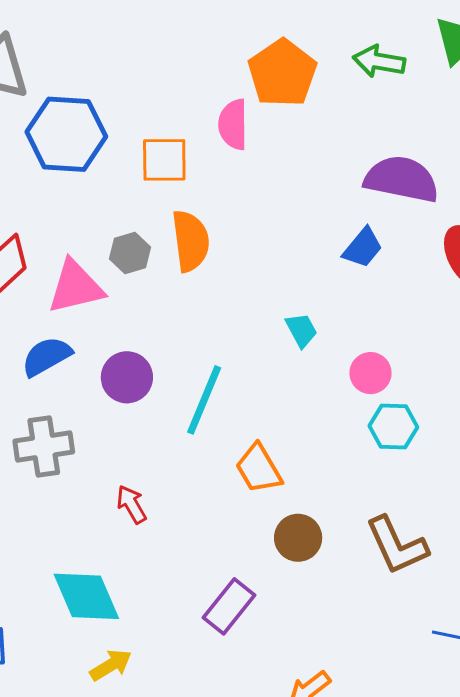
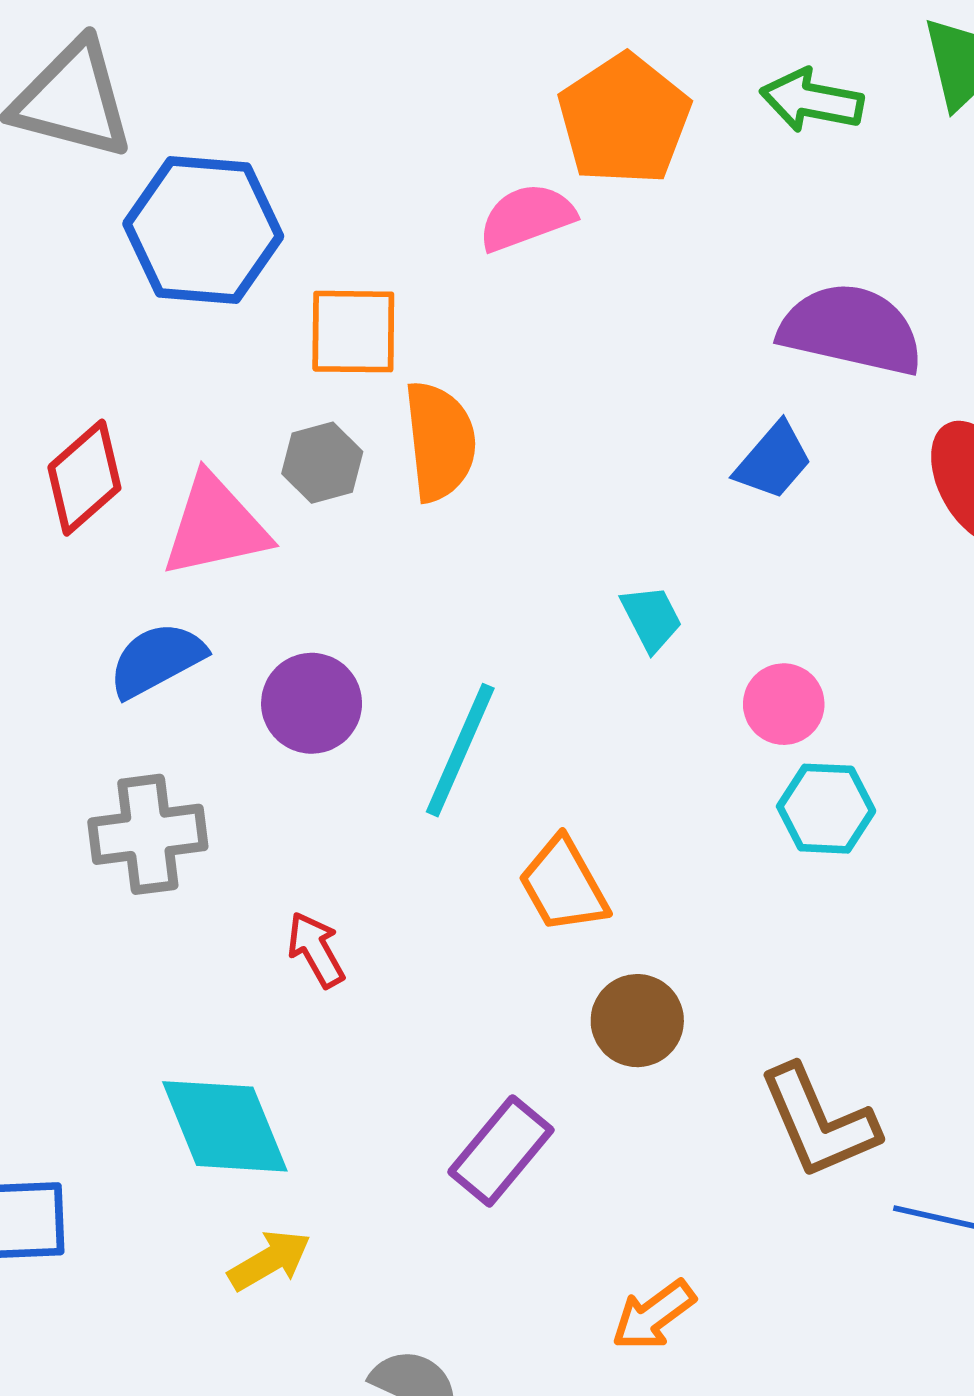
pink semicircle: (233, 124) -> (527, 217), turned 69
orange square: (164, 160) -> (353, 332), moved
brown L-shape: (397, 545) -> (819, 1122), moved

